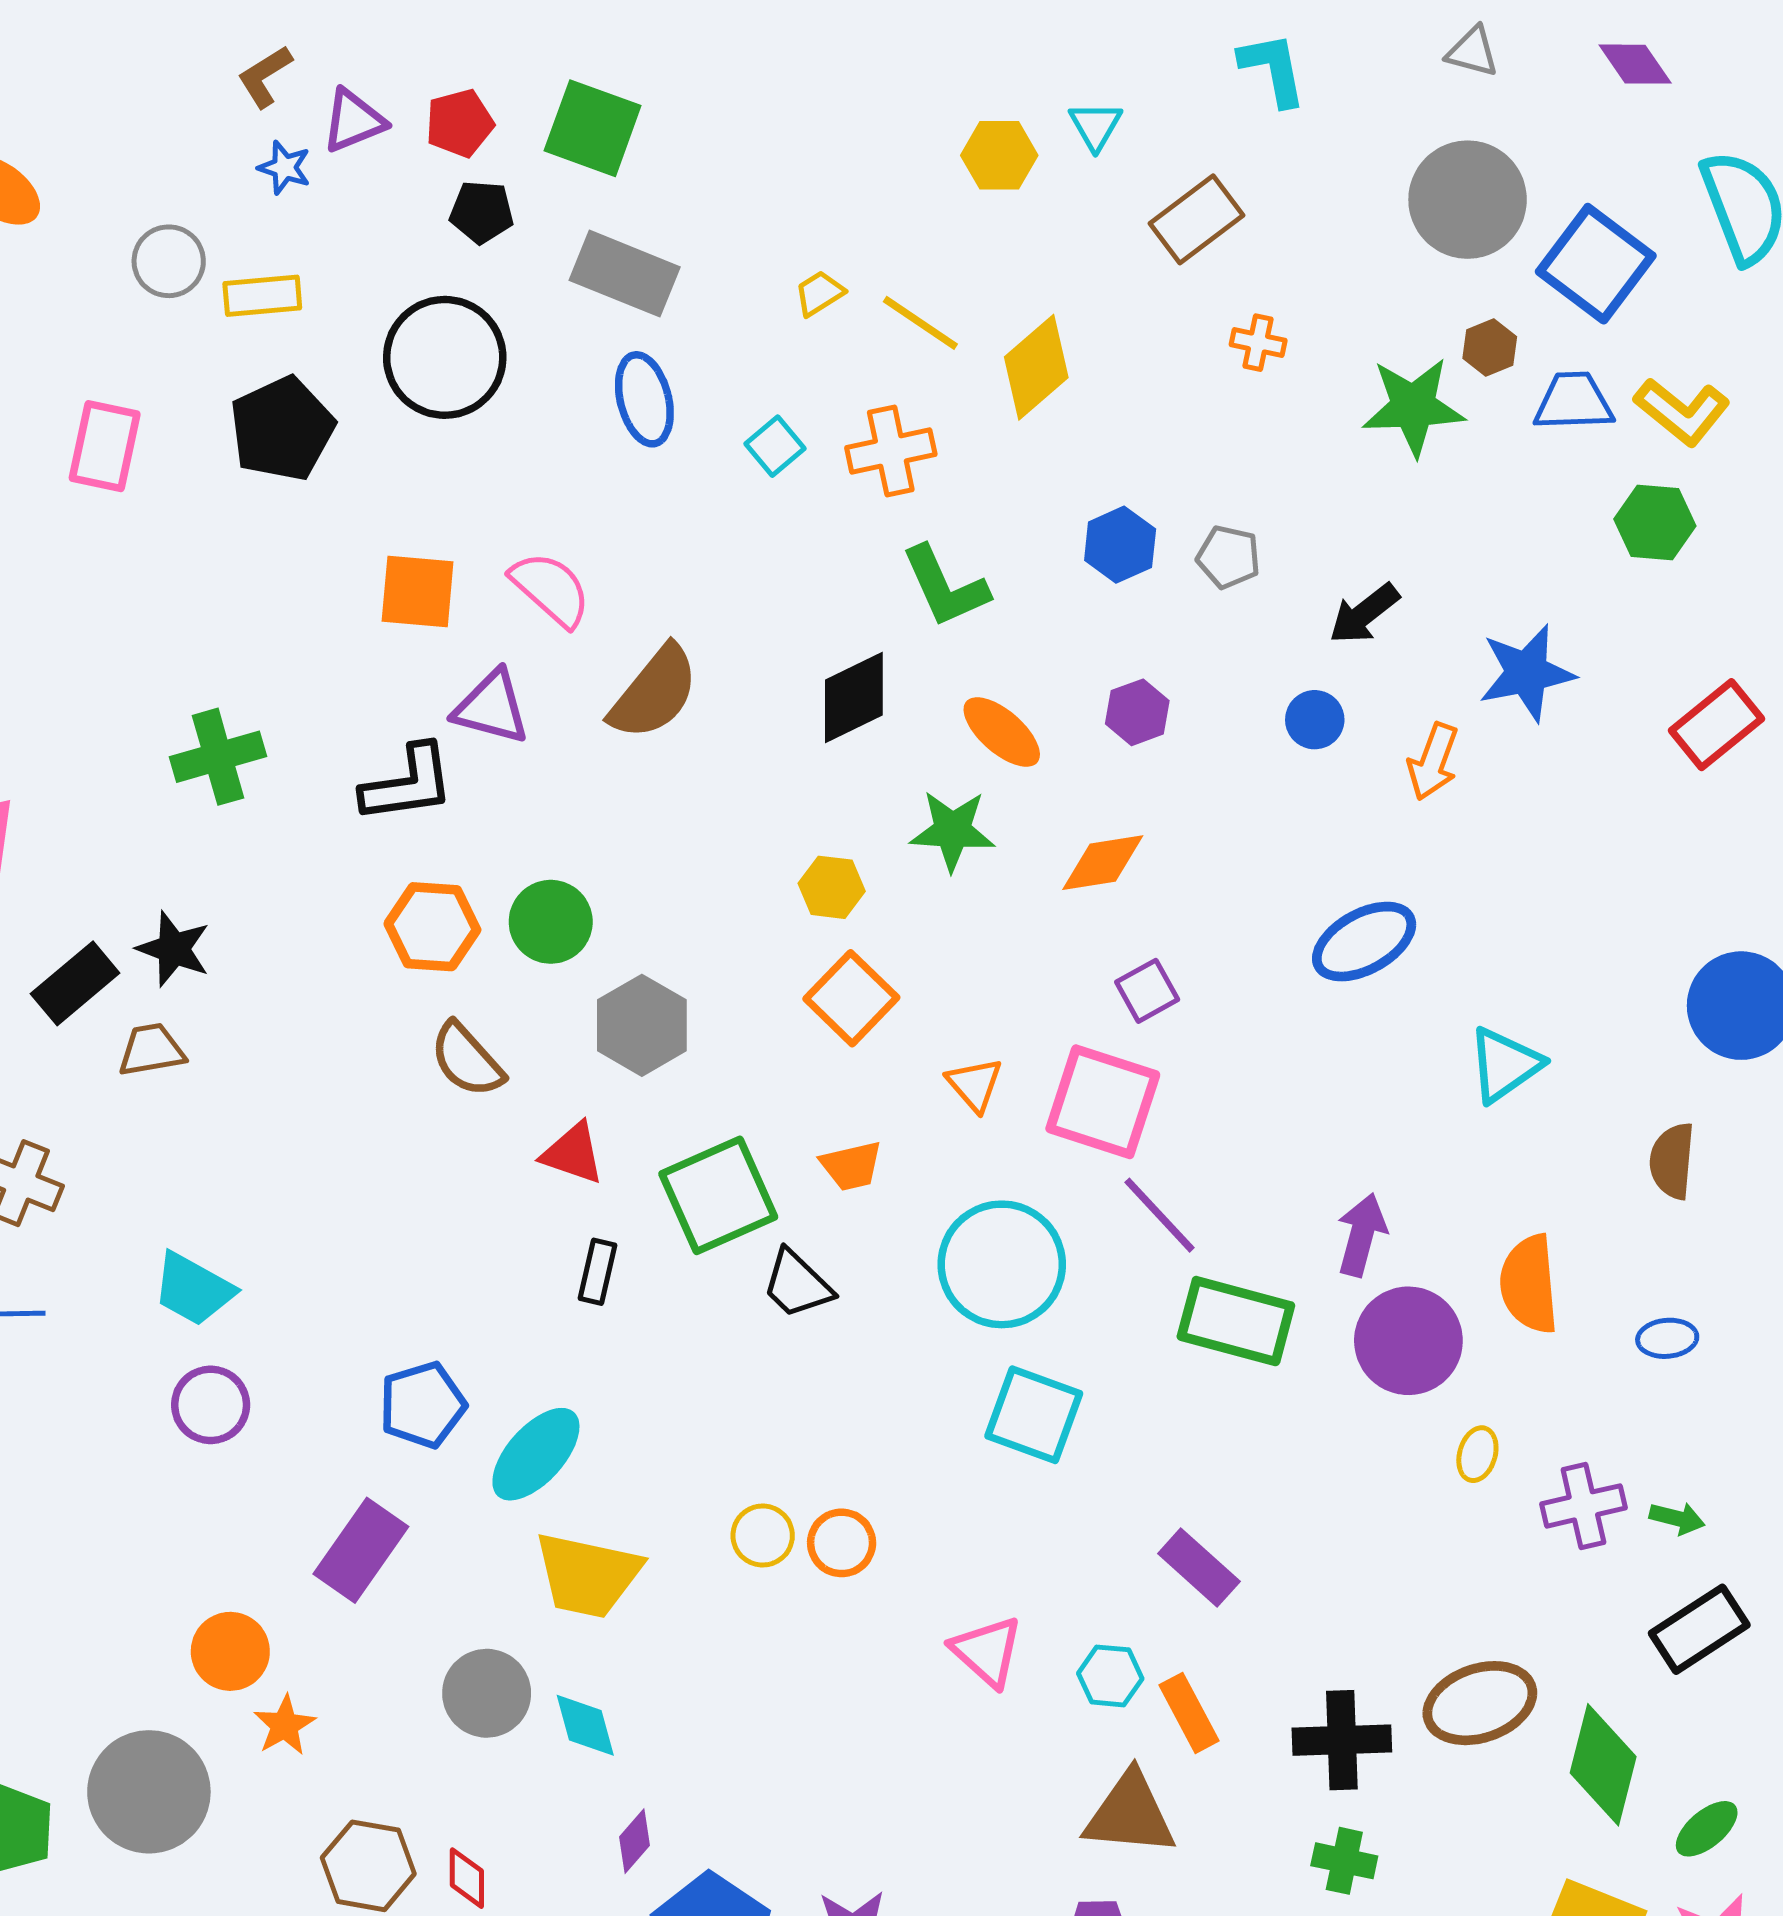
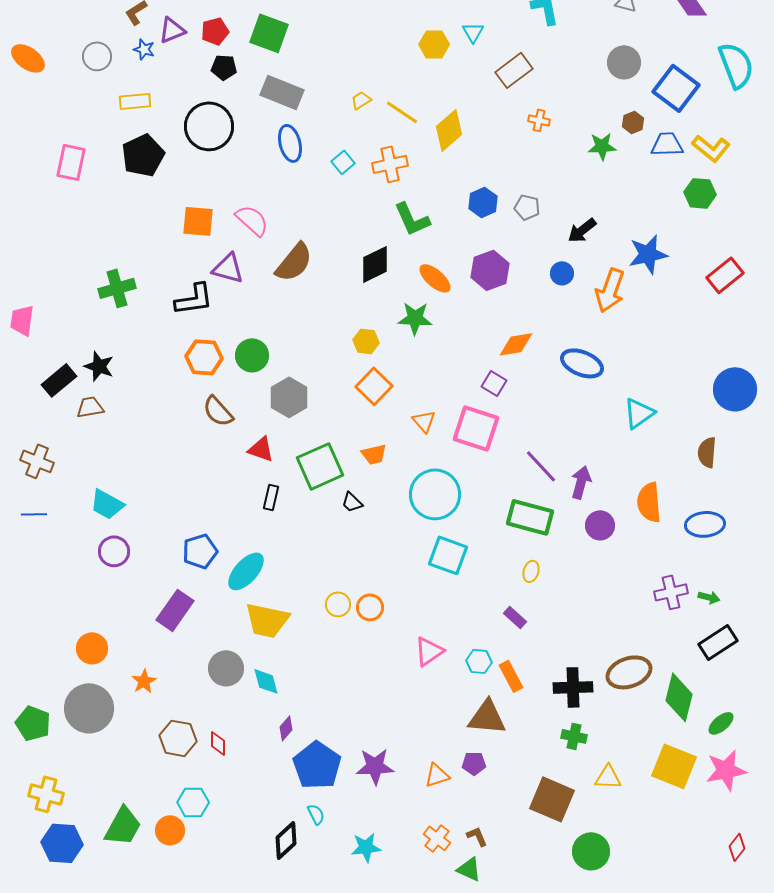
gray circle: (1468, 200) -> (624, 62), size x0.7
gray circle: (169, 261) -> (97, 56), moved
green star: (1413, 407) -> (602, 146), size x0.7
purple hexagon: (1137, 712) -> (490, 270), size x1.5
orange arrow: (1433, 762) -> (610, 290), size x1.4
orange diamond: (1103, 863) -> (516, 344), moved
blue ellipse: (1364, 942) -> (582, 363), turned 51
purple square: (1147, 991) -> (494, 383), turned -30
purple line: (1159, 1215) -> (541, 466), moved
black trapezoid: (797, 1284) -> (352, 502), size x0.7
blue ellipse: (1667, 1338) -> (705, 524), size x1.6
purple circle: (1408, 1341) -> (600, 525), size x0.7
yellow ellipse: (1477, 1454) -> (531, 571), moved
purple rectangle: (1199, 1568) -> (515, 617), size x0.7
orange circle: (230, 1651) -> (92, 648), moved
pink triangle: (987, 1651) -> (429, 651), turned 44

